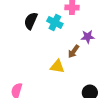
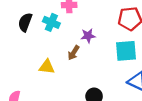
yellow triangle: (57, 66) -> (47, 67), moved

